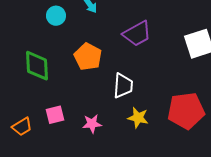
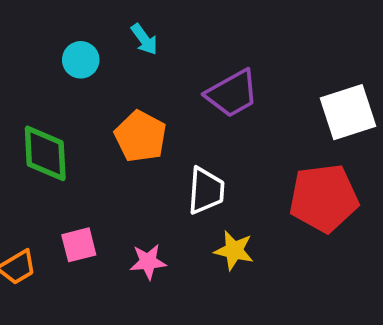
red pentagon: (186, 111) -> (324, 198), moved

